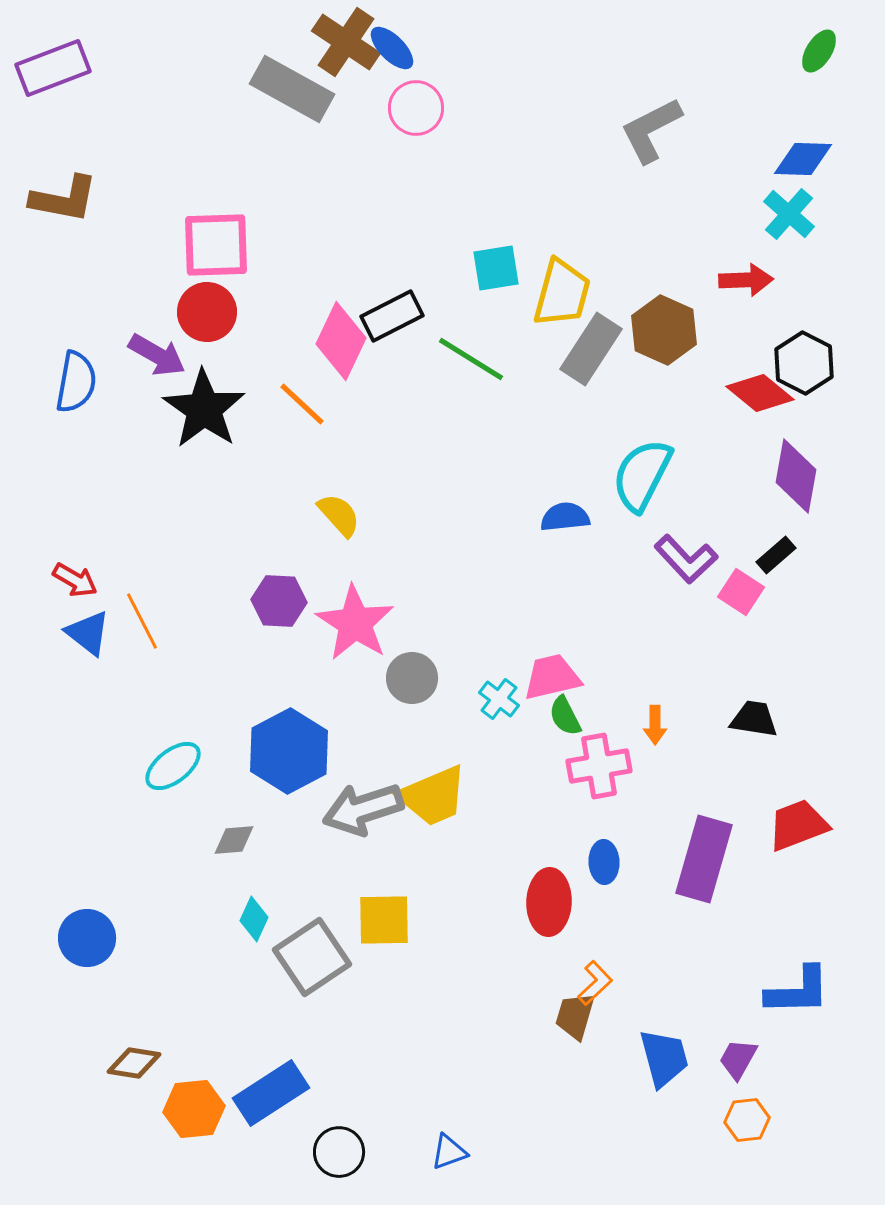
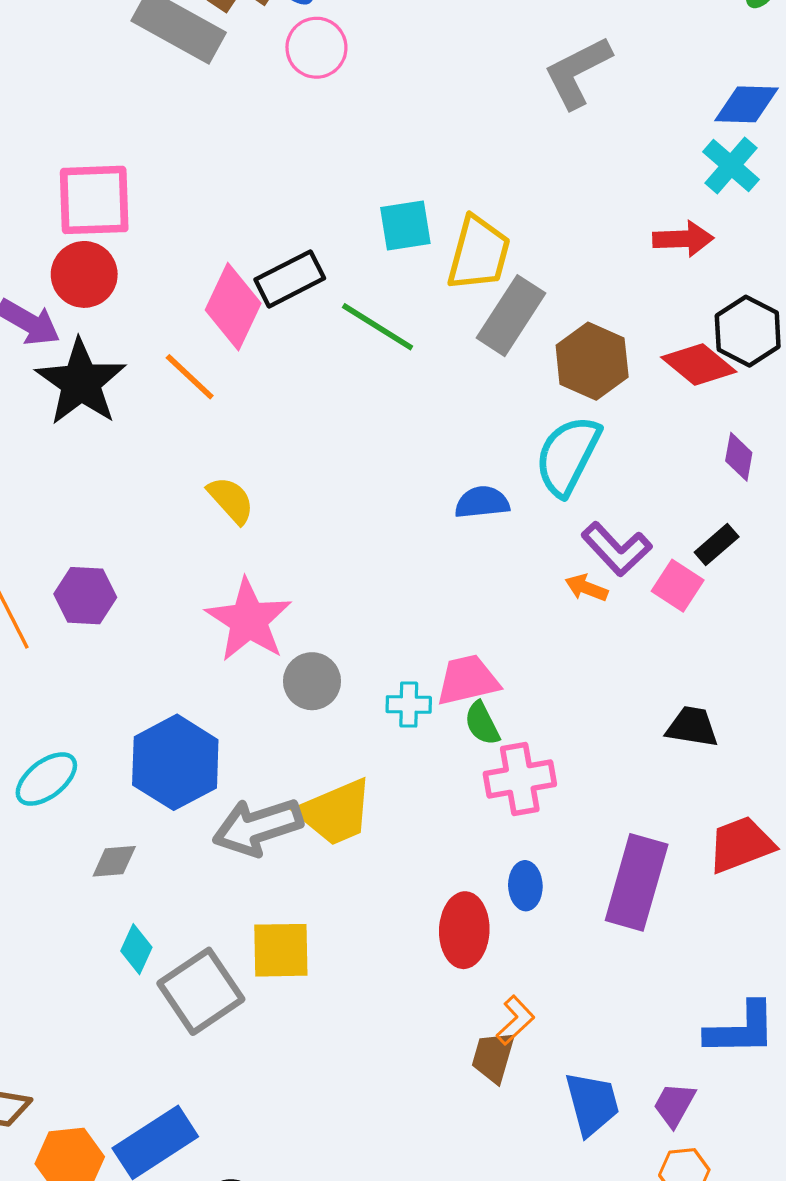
brown hexagon: (664, 330) -> (592, 361), moved
purple diamond: (796, 476) -> (739, 457), size x0.6
purple hexagon: (279, 601) -> (85, 596), moved
cyan cross: (499, 699) -> (409, 705), turned -36
orange arrow: (655, 725) -> (587, 588), moved, turned 111

